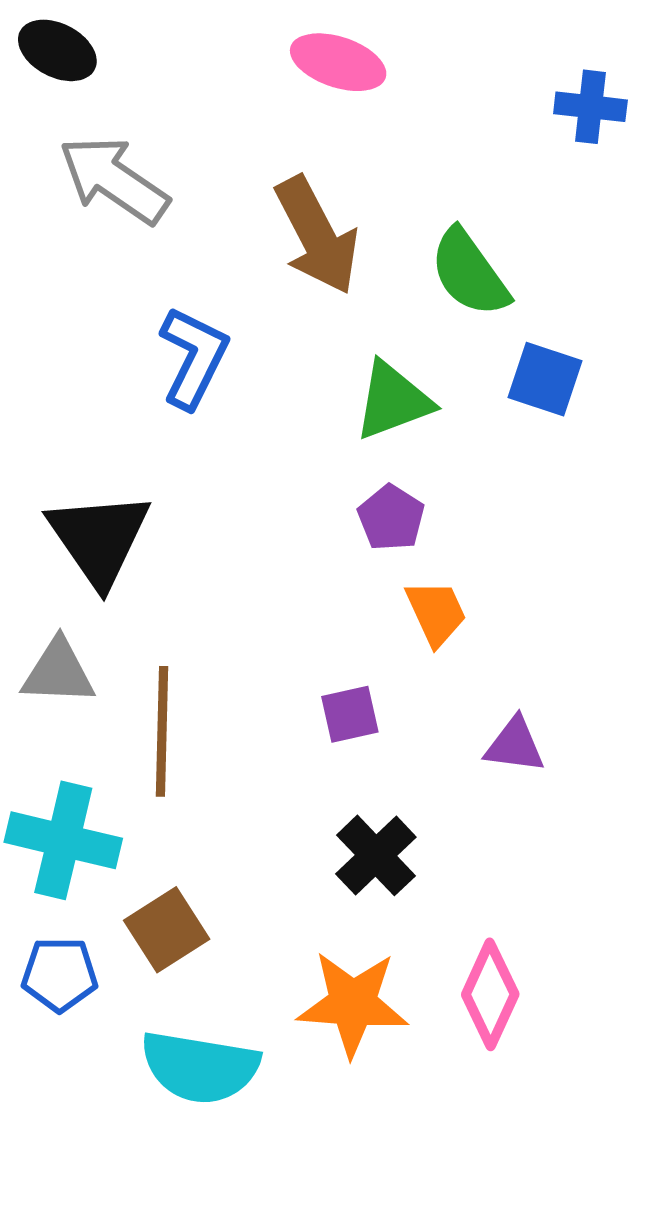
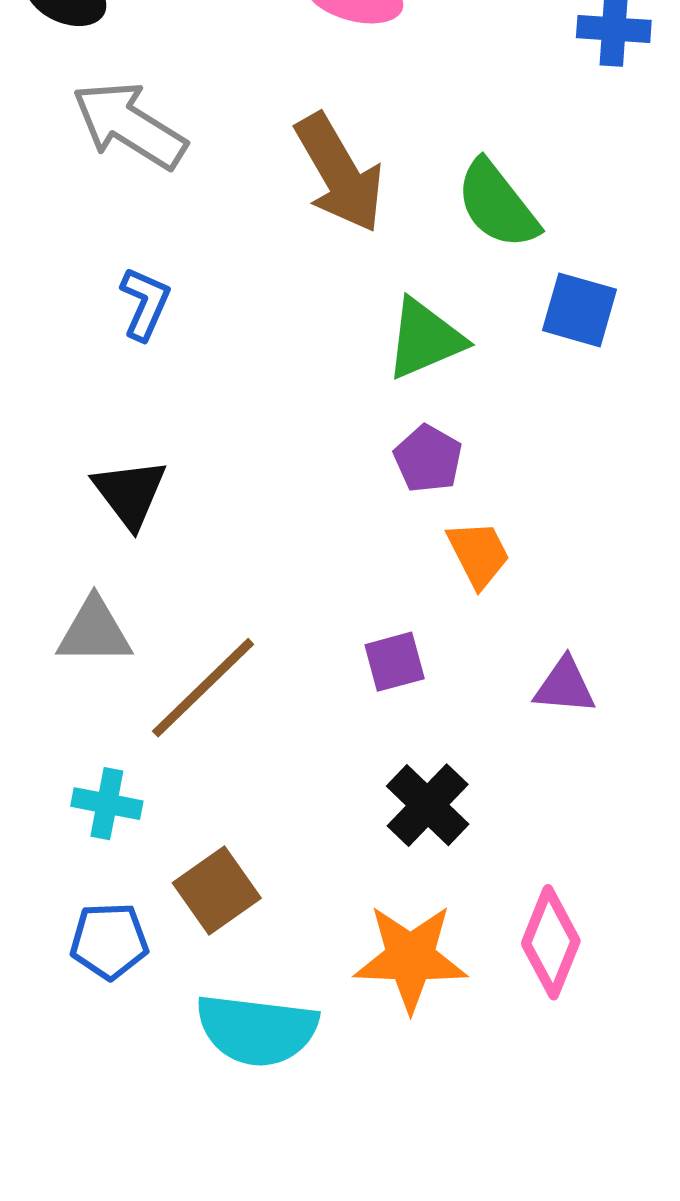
blue L-shape: (194, 357) -> (145, 303), moved, size x0.7
black triangle: (99, 539) -> (130, 493), size x0.7
brown line: (162, 731) -> (203, 688), turned 47
cyan cross: (63, 840) -> (107, 804), size x0.6

